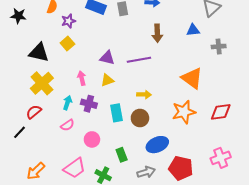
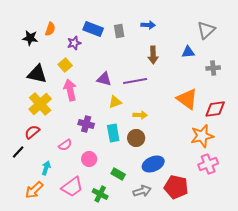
black star: (18, 16) -> (30, 38), moved
purple star: (68, 21) -> (74, 43), moved
pink arrow: (82, 78) -> (70, 90), moved, size x1.5
yellow triangle: (107, 80) -> (115, 102), moved
cyan arrow: (67, 103) -> (46, 168), moved
orange star: (184, 112) -> (202, 136), moved
red diamond: (221, 112) -> (215, 109), moved
green rectangle: (122, 155) -> (118, 174), turned -40
pink cross: (221, 158) -> (208, 164), moved

